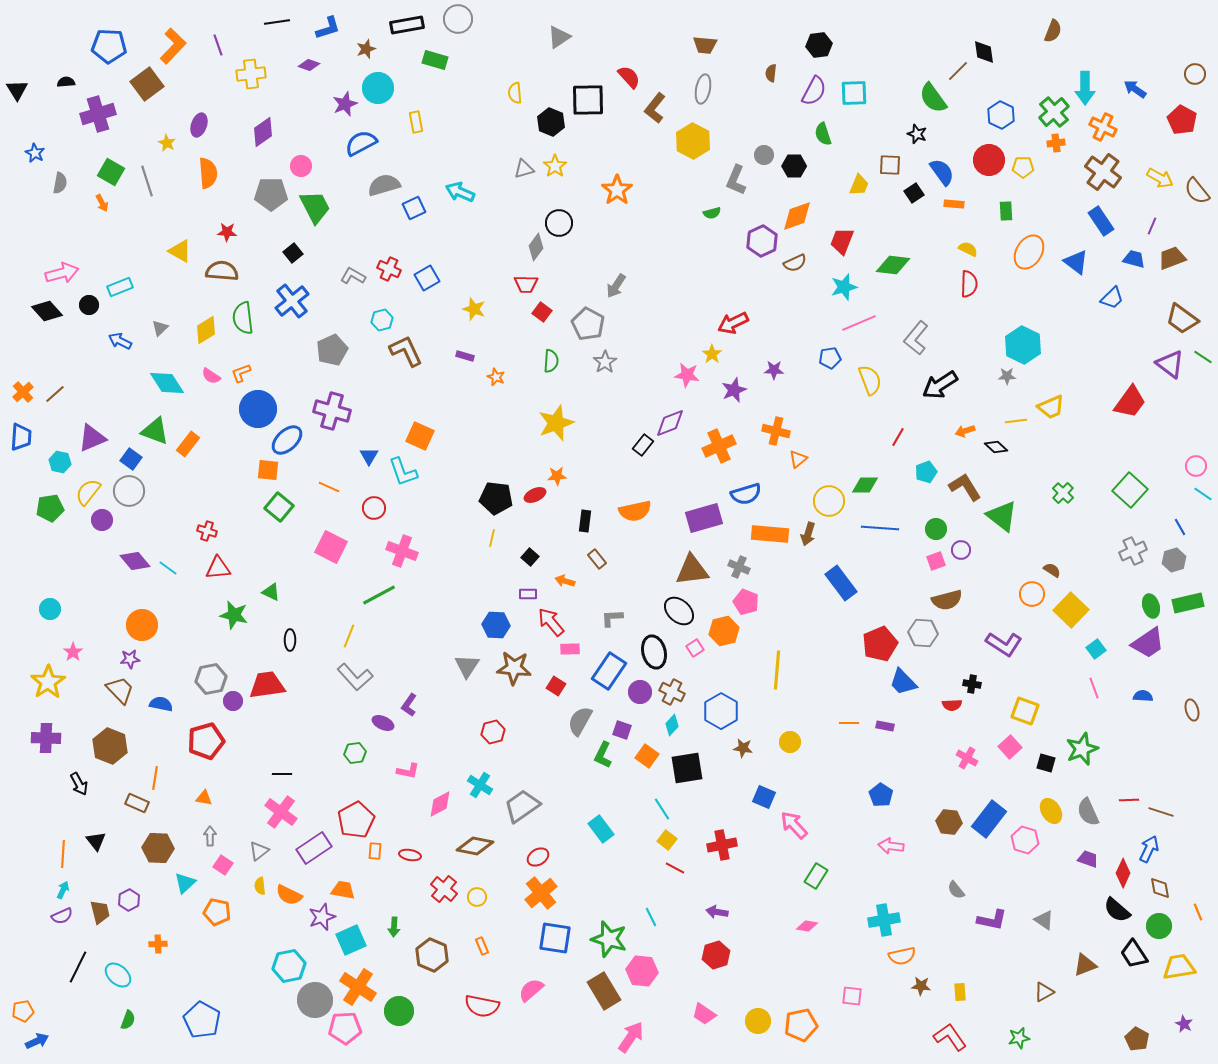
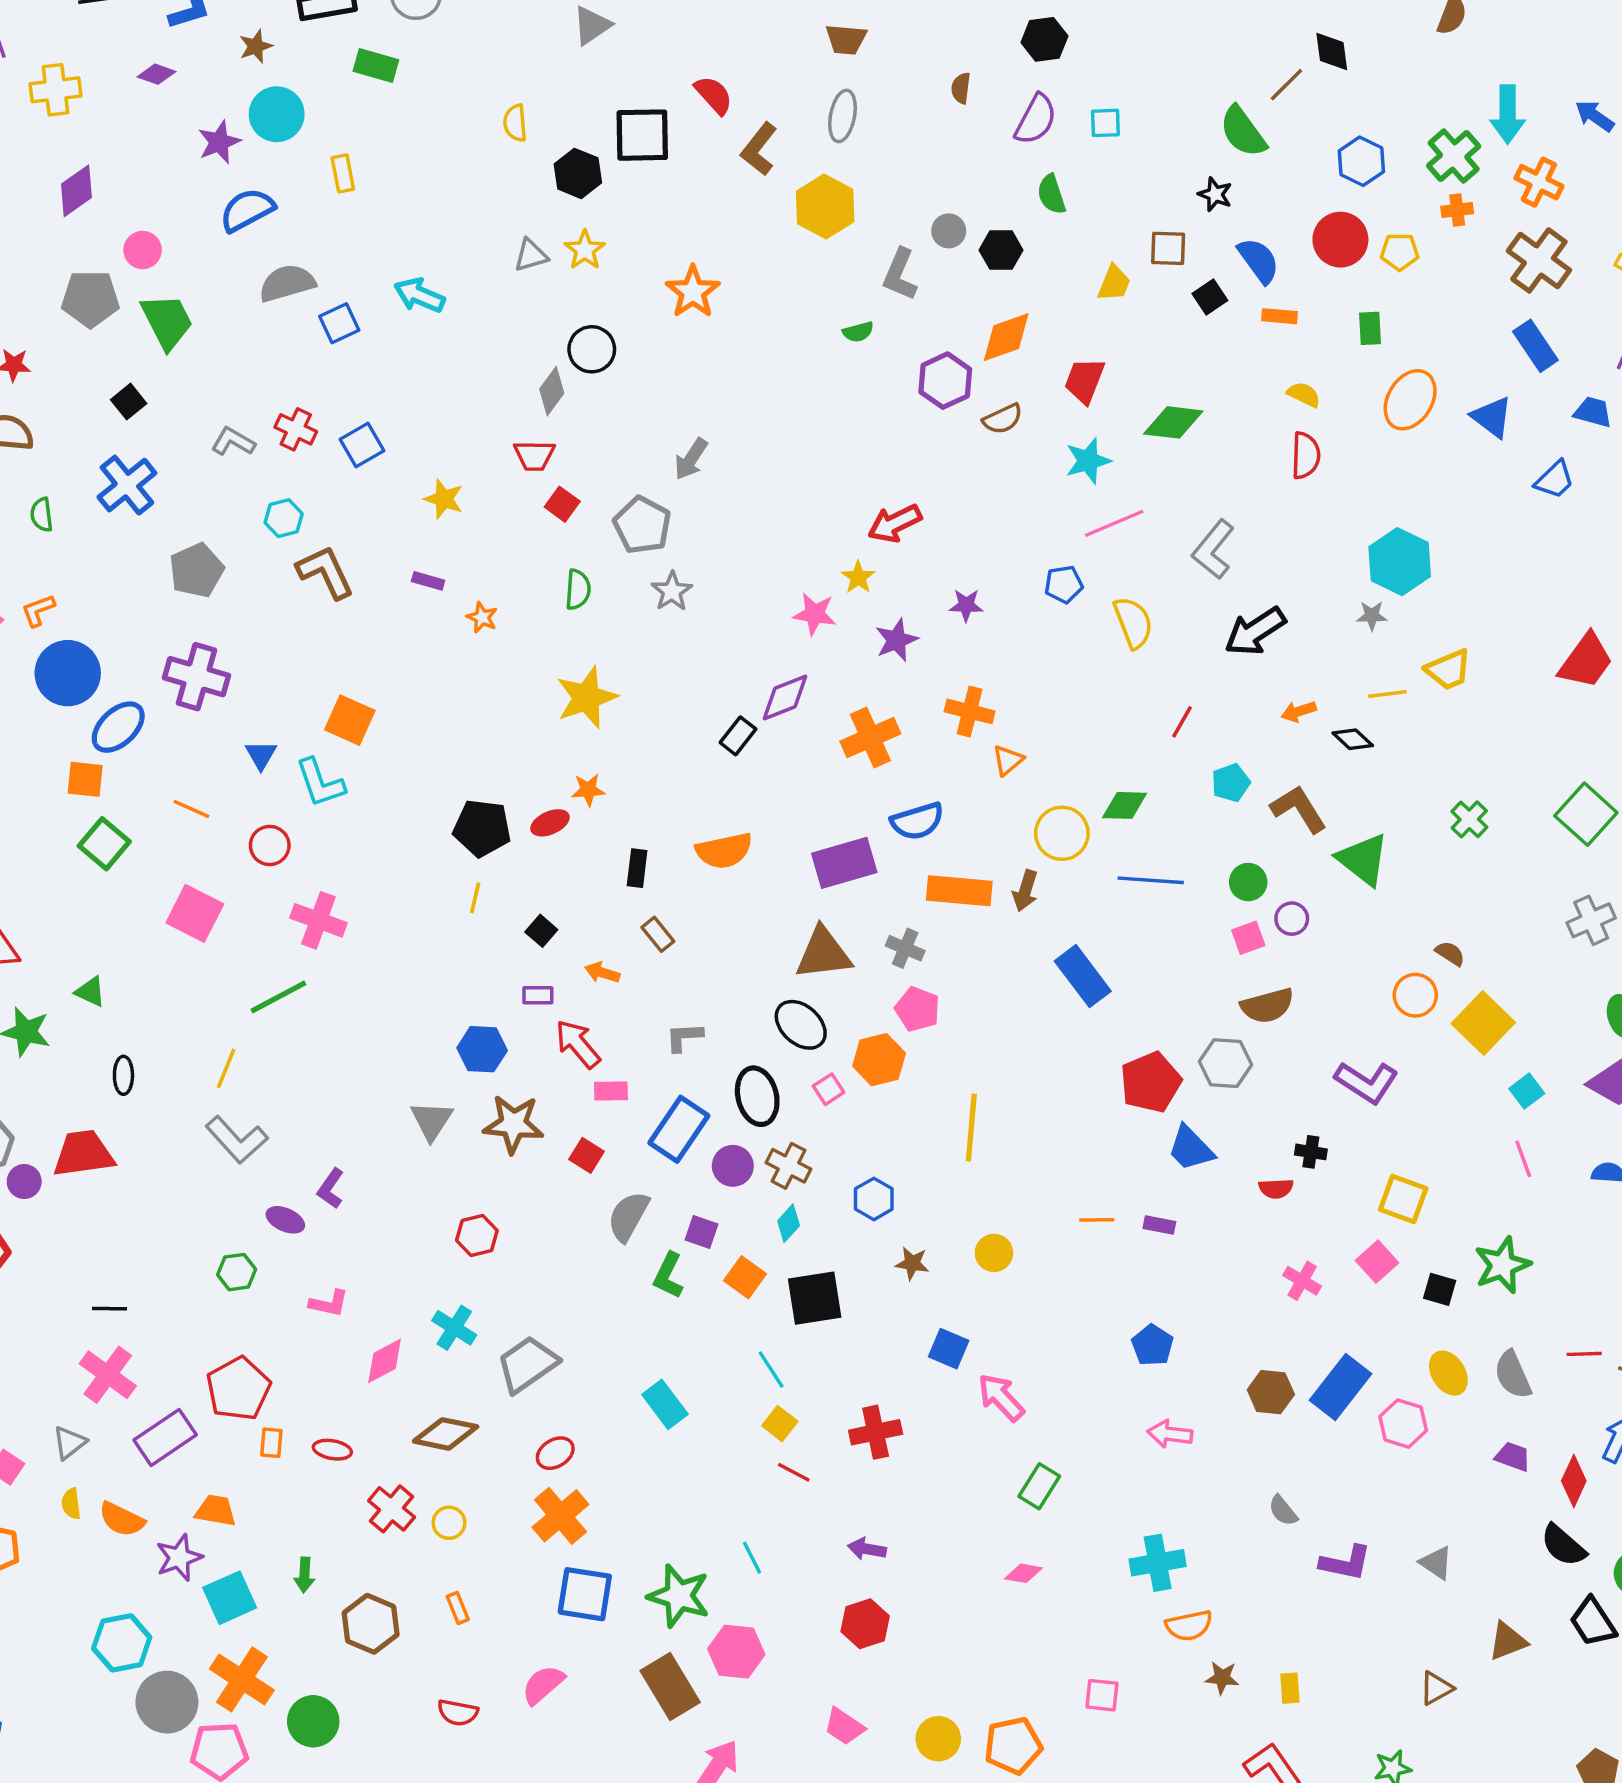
cyan square: (854, 93) -> (1105, 123), size x0.7
green semicircle: (243, 318) -> (42, 515), size x0.6
blue hexagon: (721, 711) -> (874, 1199), size x0.7
red semicircle: (482, 1006) -> (458, 1713), size x0.7

